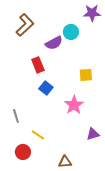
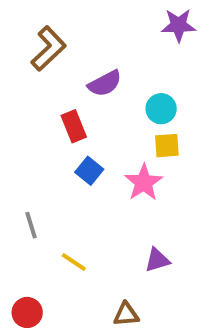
cyan circle: (71, 32) -> (161, 109), moved
pink star: (74, 105) -> (144, 182), moved
purple triangle: (93, 134) -> (157, 260), moved
red circle: (23, 152) -> (27, 312), moved

